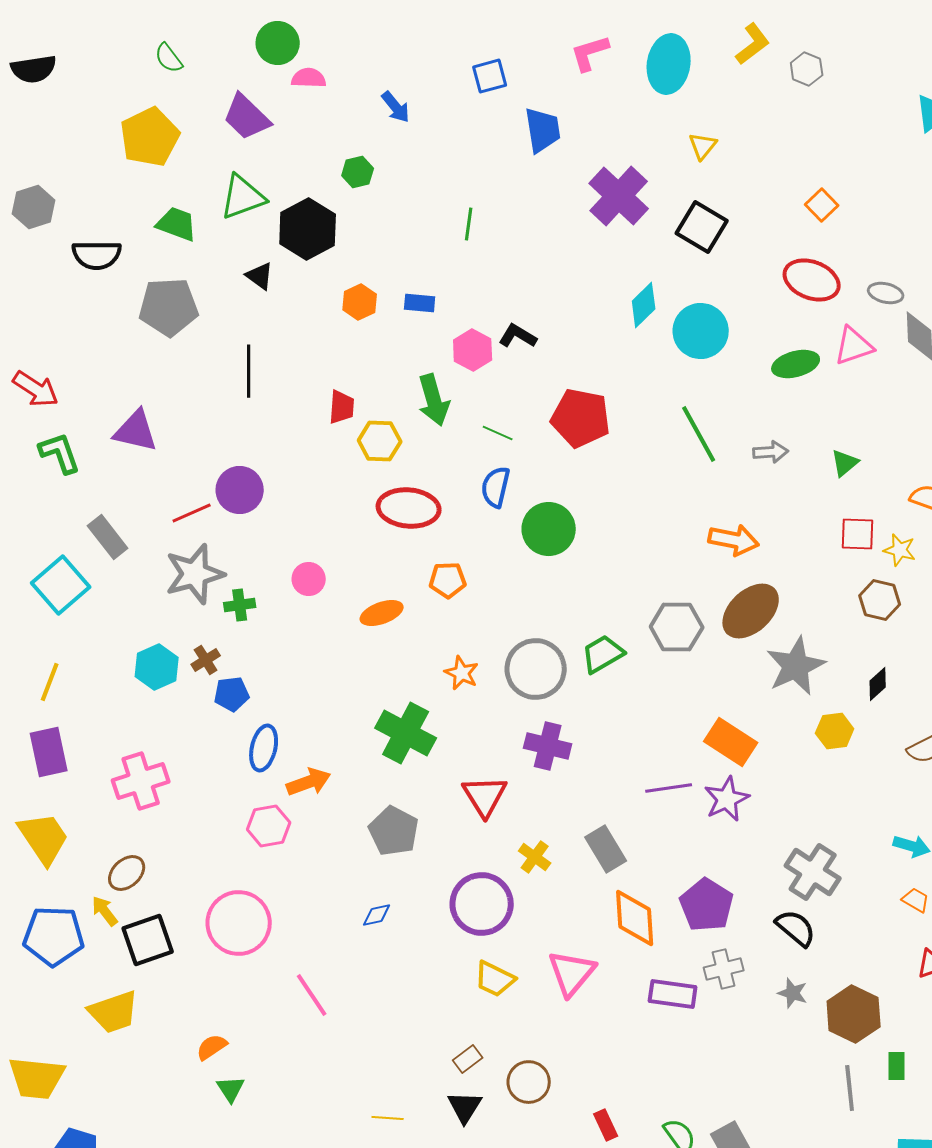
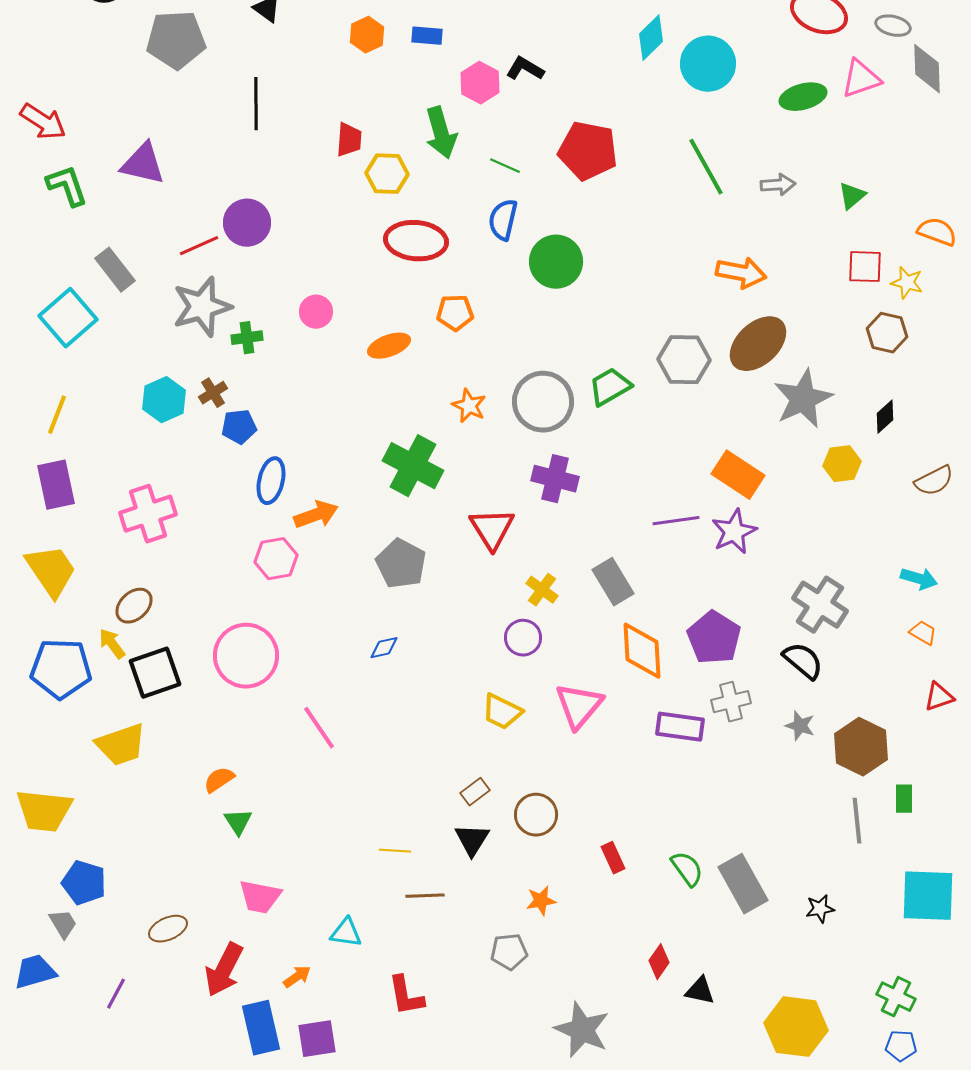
purple circle: (482, 904) -> (523, 638), moved, size x0.6

